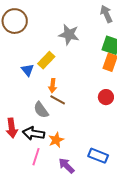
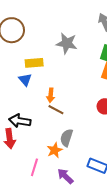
yellow rectangle: (46, 60) -> (34, 63), moved, turned 42
gray semicircle: (41, 110) -> (66, 138), moved, turned 54
black arrow: (33, 133) -> (20, 121), moved

